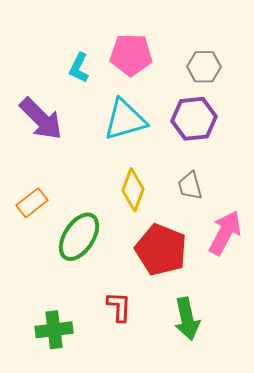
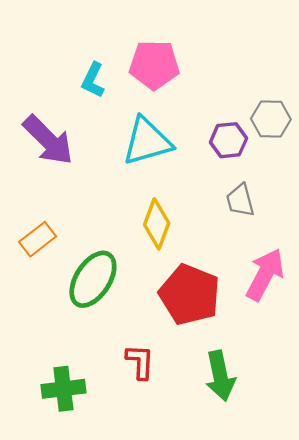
gray hexagon: (204, 67) -> (271, 119), moved
purple hexagon: (194, 119) -> (228, 140), size x0.7
gray trapezoid: (190, 186) -> (240, 200), moved

